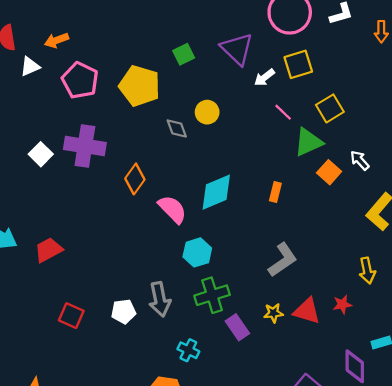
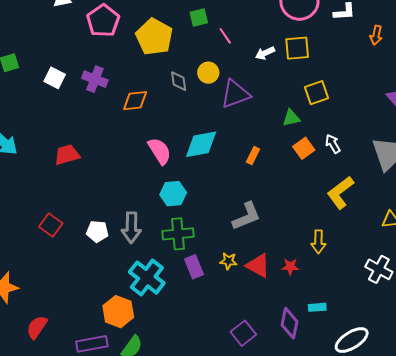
purple triangle: (237, 49) -> (235, 94), moved, turned 44
pink line: (283, 112) -> (225, 36), moved
green triangle: (308, 142) -> (291, 118), size x0.7
purple cross: (85, 146) -> (95, 79), size x0.7
white square: (41, 154) -> (55, 78), turned -30
orange diamond: (135, 179) -> (135, 101), moved, turned 36
red trapezoid: (48, 250) -> (67, 155), moved
cyan cross: (188, 350) -> (147, 278), size x1.8

